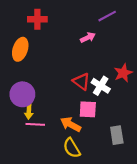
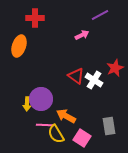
purple circle: (22, 94) -> (41, 99), moved
pink square: (88, 109) -> (82, 138), moved, turned 30
pink line: (35, 124) -> (45, 125), moved
yellow semicircle: (72, 148) -> (56, 134), moved

